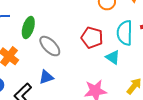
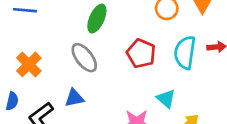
green ellipse: (28, 28) -> (97, 19), moved
cyan triangle: (113, 57) -> (166, 99), moved

